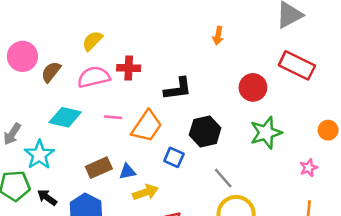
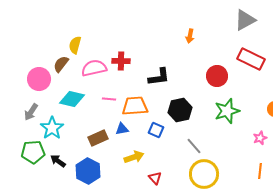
yellow semicircle: (92, 41) -> (75, 45), moved, turned -30
pink circle: (22, 56) -> (39, 79), moved
orange trapezoid: (147, 126) -> (135, 106), turned -128
blue triangle: (127, 172) -> (122, 129), moved

